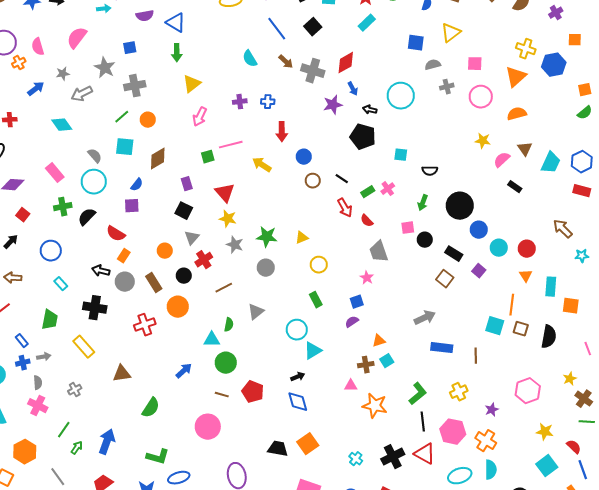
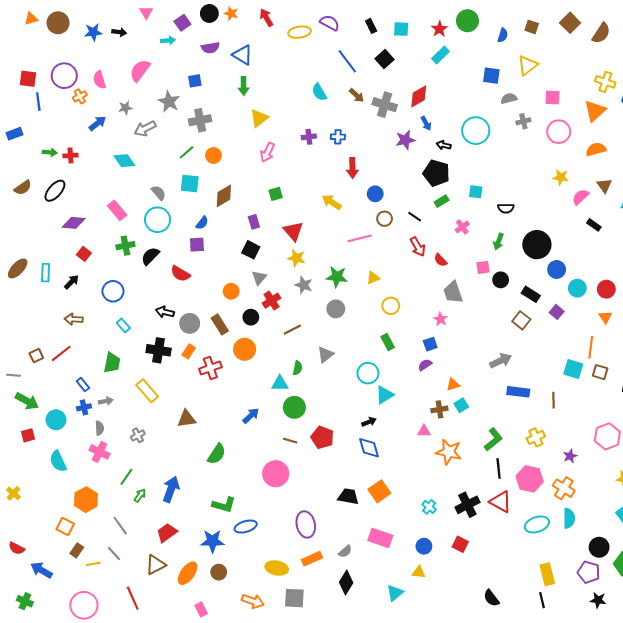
pink line: (231, 145) -> (360, 238), moved
green rectangle: (368, 192) -> (442, 201), moved
orange rectangle: (124, 256) -> (189, 351), moved

